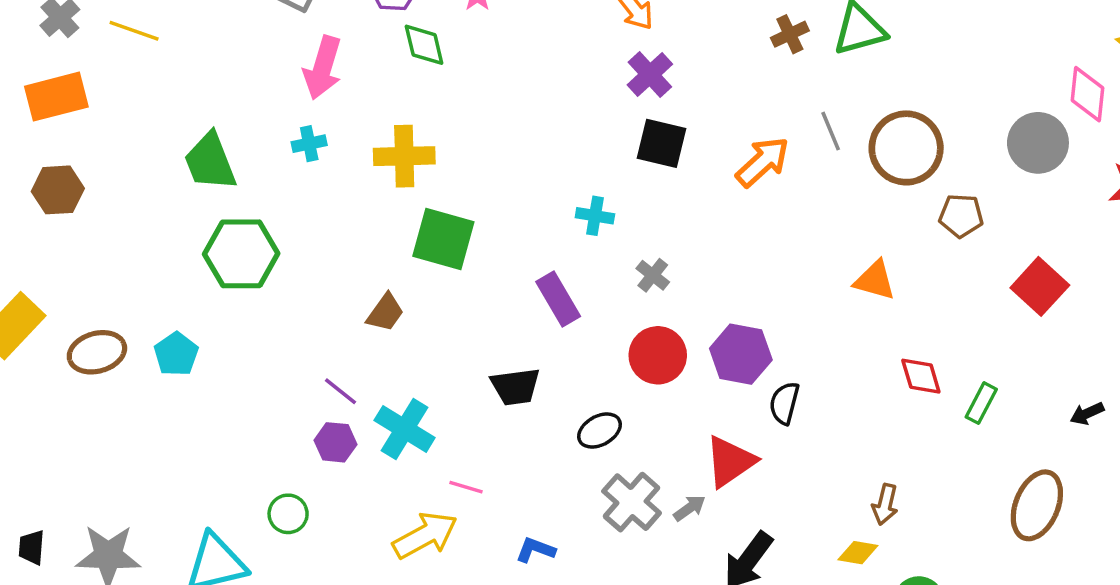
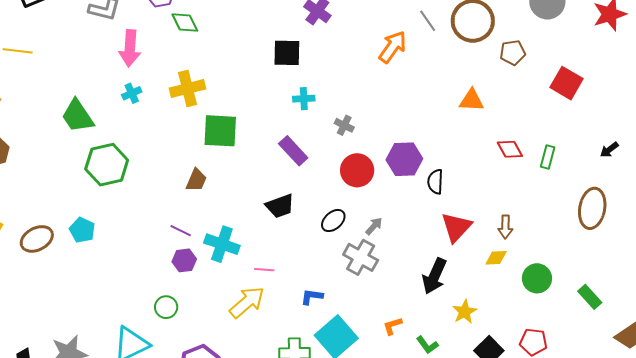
black square: (661, 143) -> (287, 53), moved
red triangle: (730, 462) -> (456, 227), moved
gray arrow: (689, 508) -> (374, 226), moved

